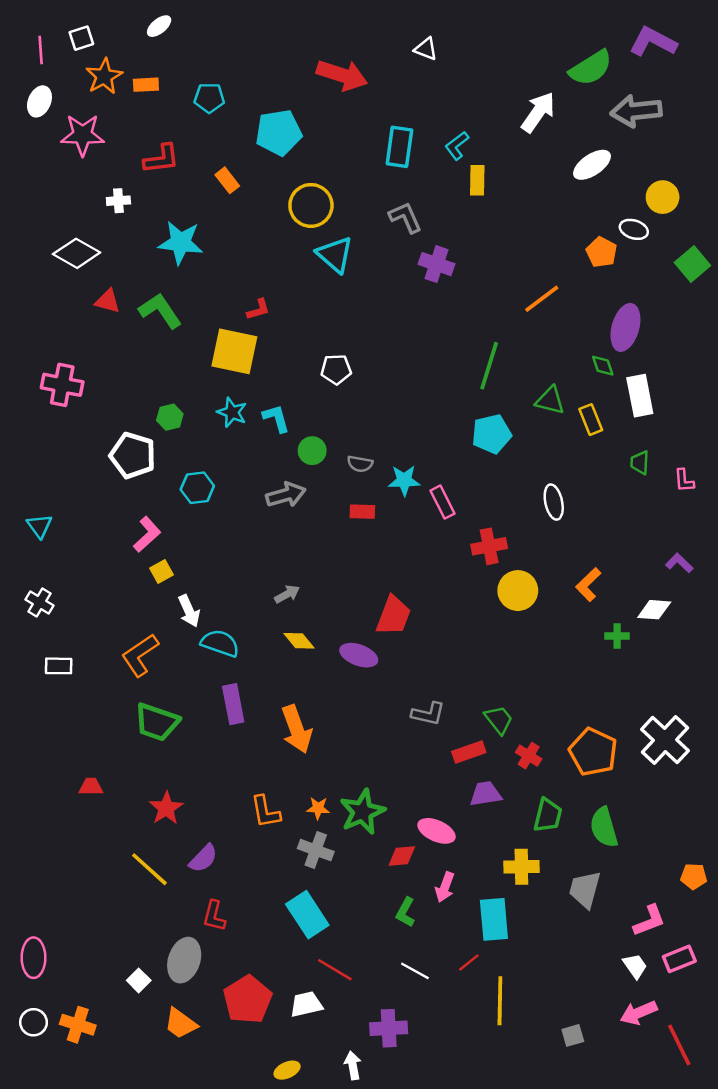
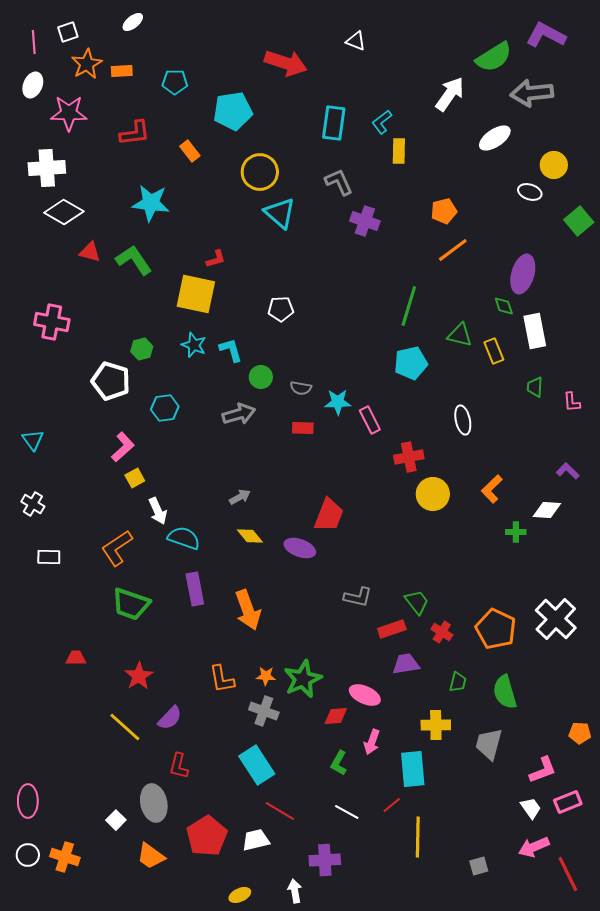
white cross: (118, 201) -> (47, 168), moved, size x1.8
orange pentagon: (602, 252) -> (444, 211), moved, turned 30
green trapezoid: (548, 815) -> (458, 682), size x0.7
gray ellipse: (184, 960) -> (154, 803), turned -30

